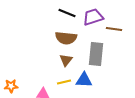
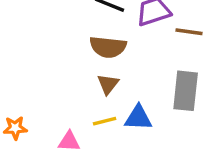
gray rectangle: (96, 54) -> (186, 91), moved

